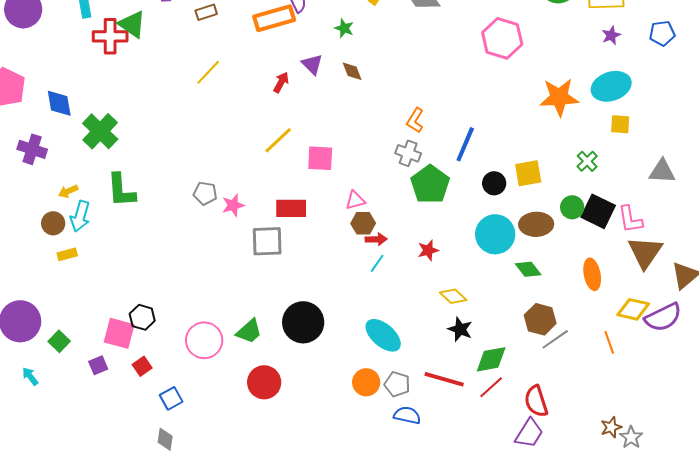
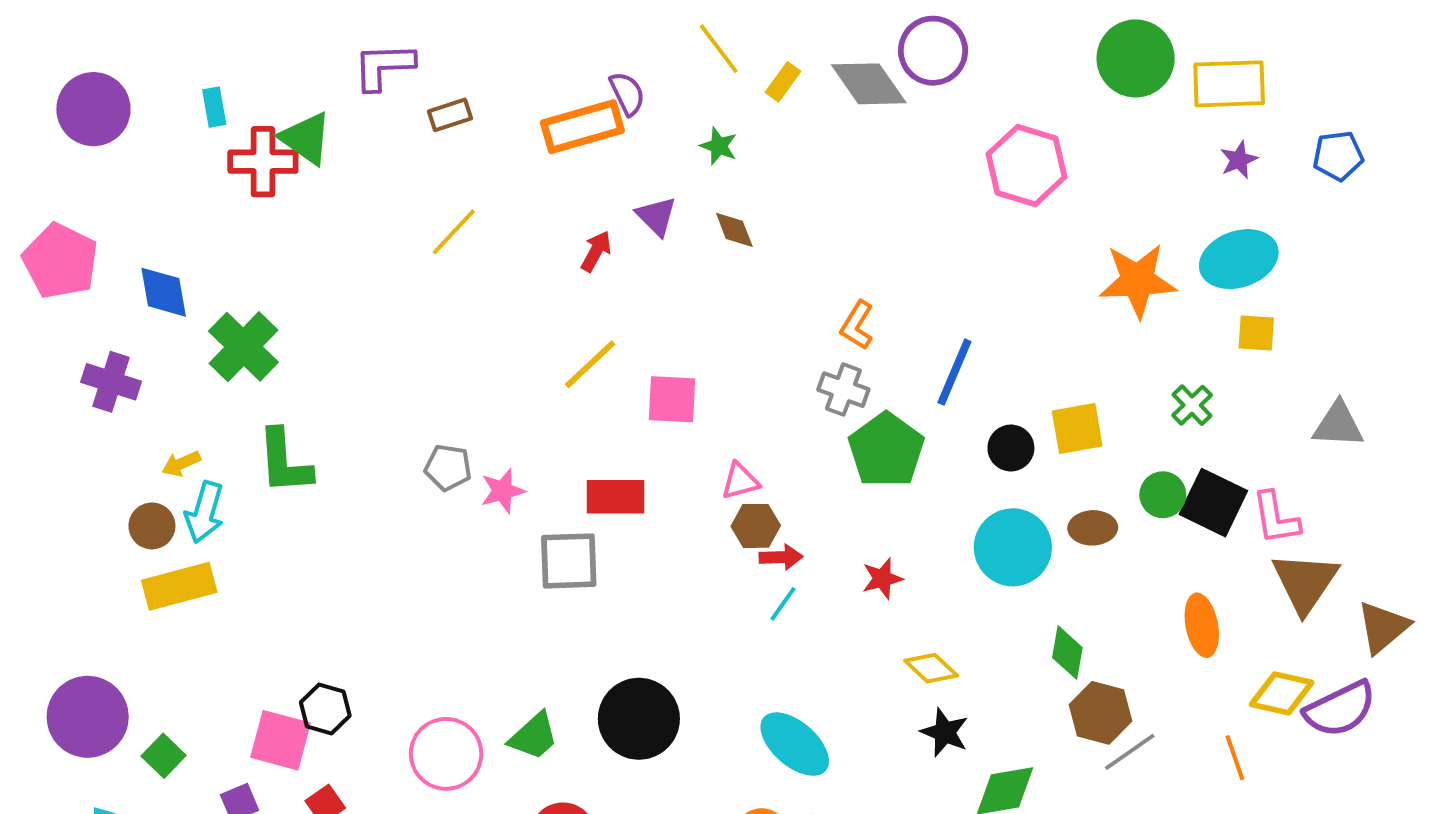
brown ellipse: (536, 224) -> (1093, 528), size x0.7
yellow rectangle: (67, 254) -> (179, 586), size x1.8
green diamond: (528, 269) -> (1067, 653), moved, turned 48

